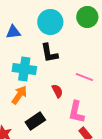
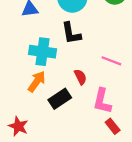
black rectangle: (35, 121) -> (60, 99), moved

